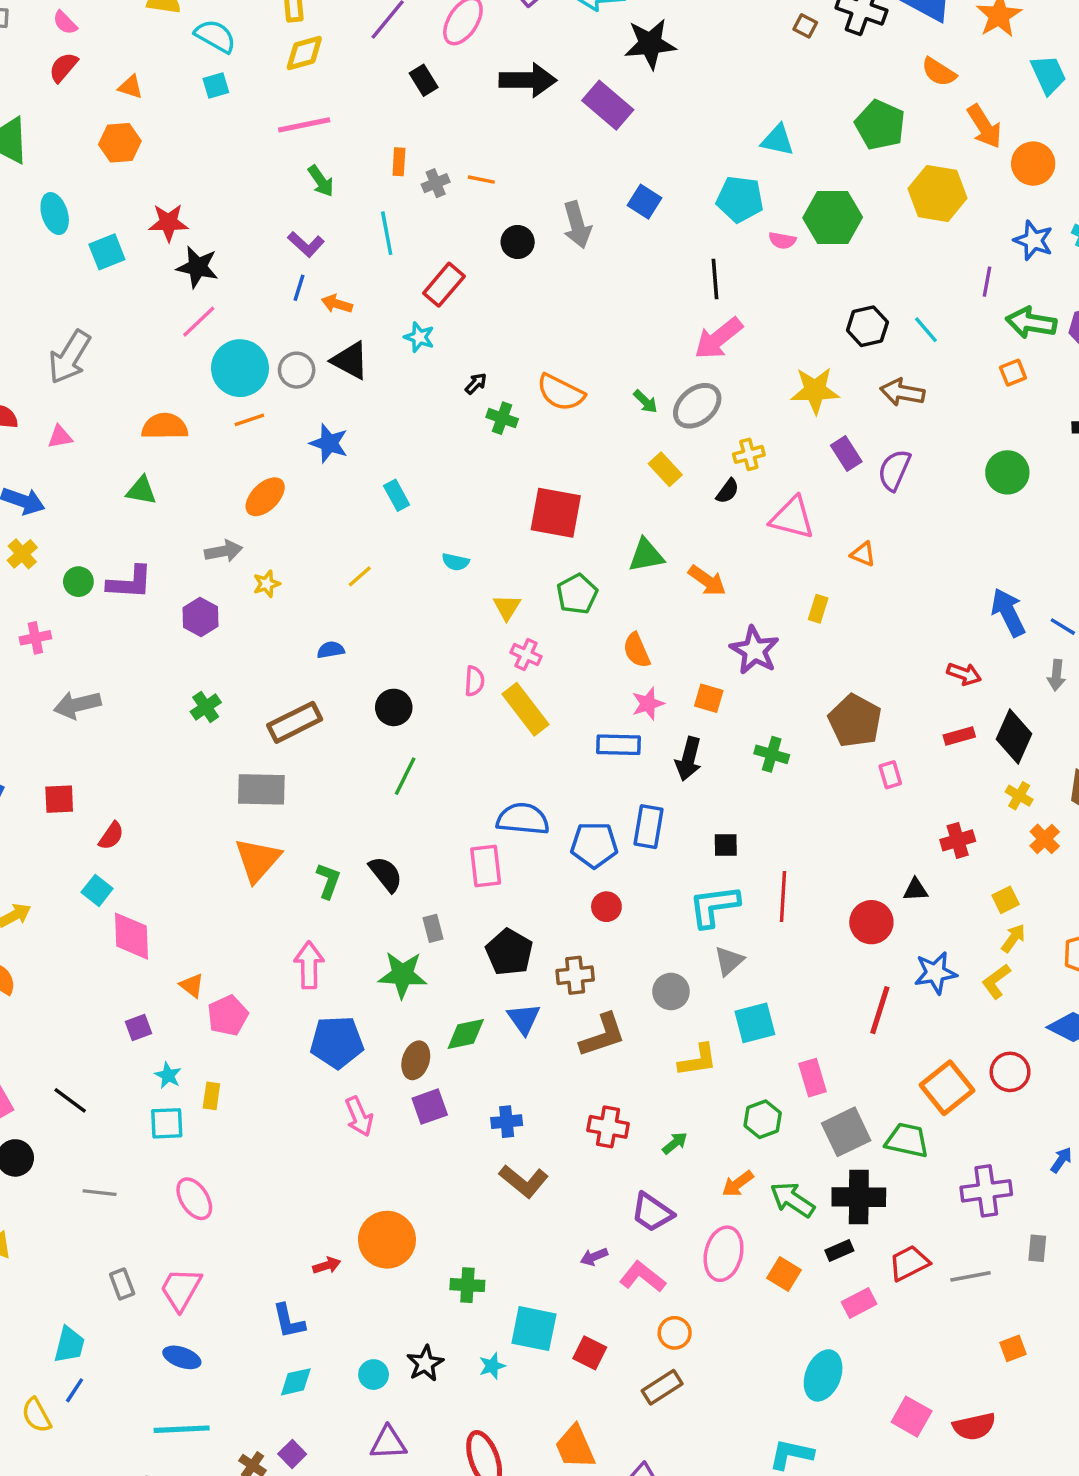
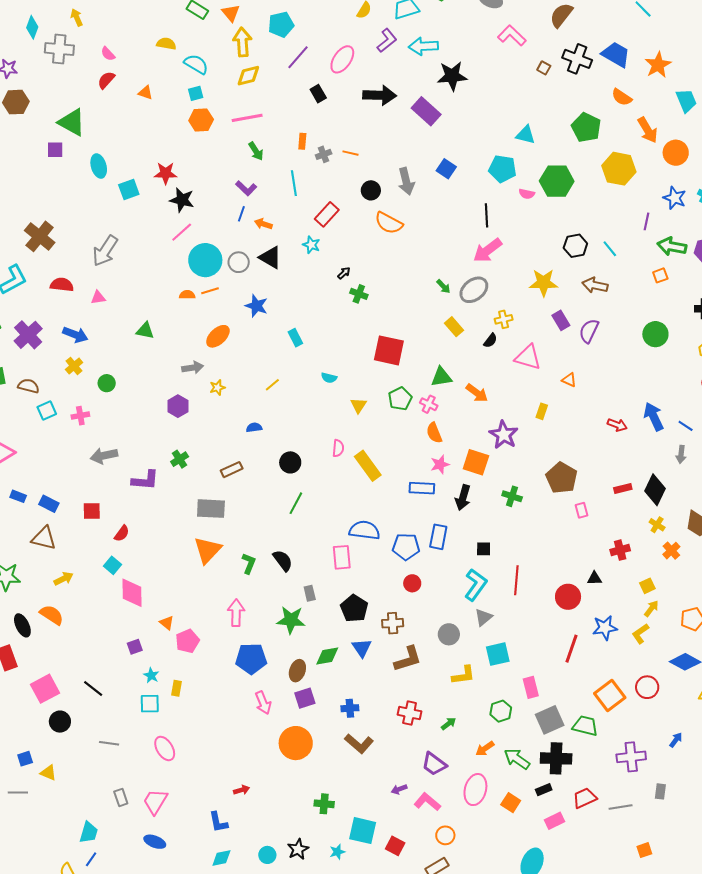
orange hexagon: (120, 143) -> (201, 120), moved
orange semicircle: (561, 393) -> (389, 223), moved
orange semicircle: (165, 426) -> (187, 295), moved, size x0.6
purple L-shape: (130, 582) -> (145, 480), moved
pink cross: (526, 655) -> (429, 404), moved
red arrow: (964, 674) -> (617, 425), moved
orange square: (709, 698) -> (476, 462), size x1.5
brown rectangle: (295, 722) -> (232, 470), size x0.7
cyan L-shape: (714, 906) -> (476, 585), turned 132
orange circle: (387, 1240) -> (296, 743), moved

